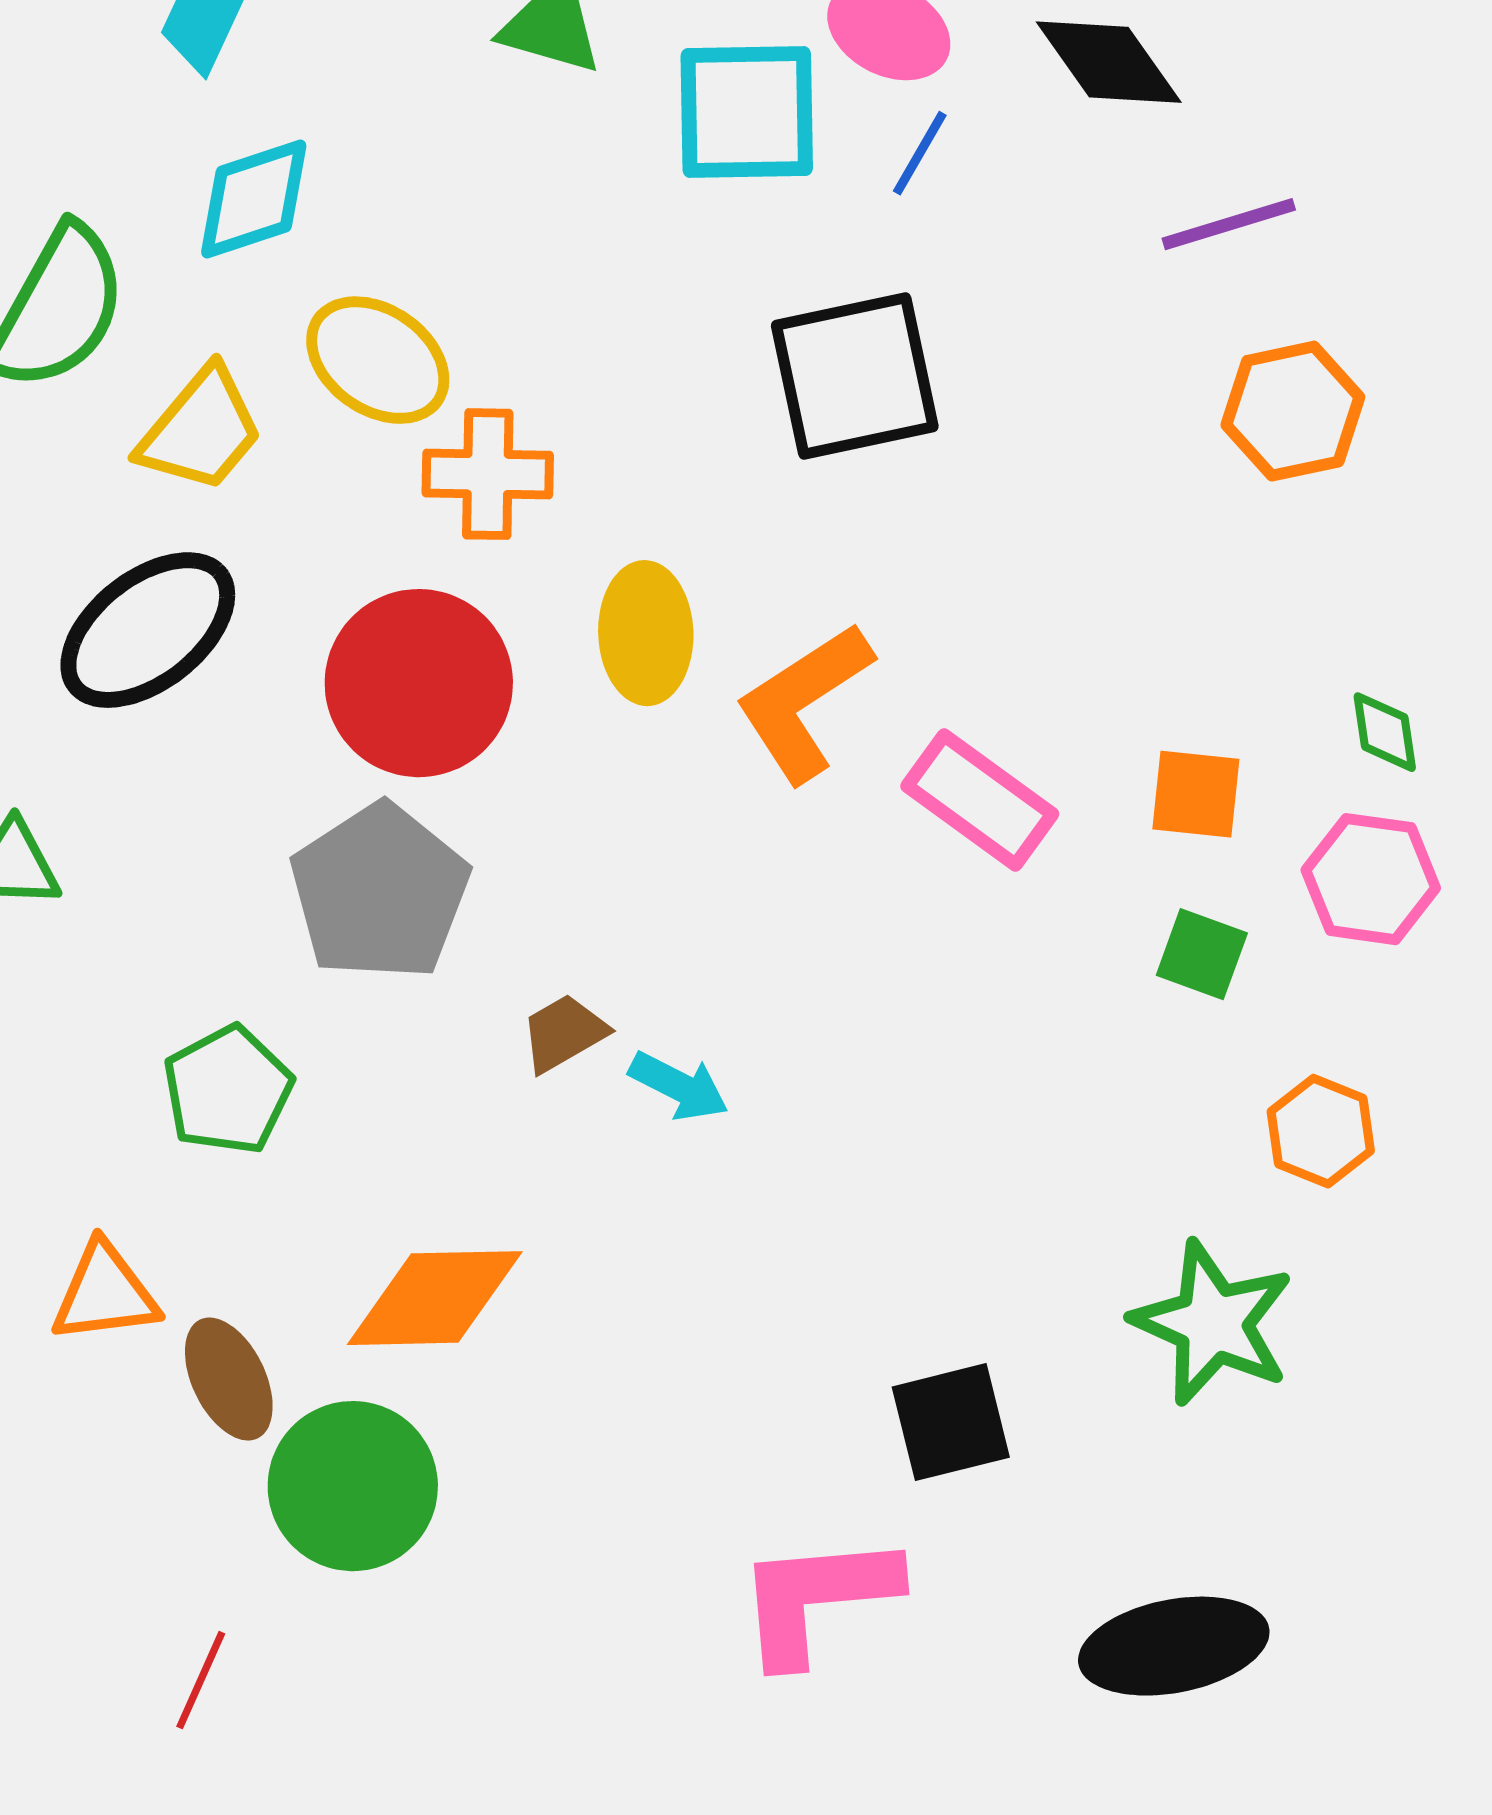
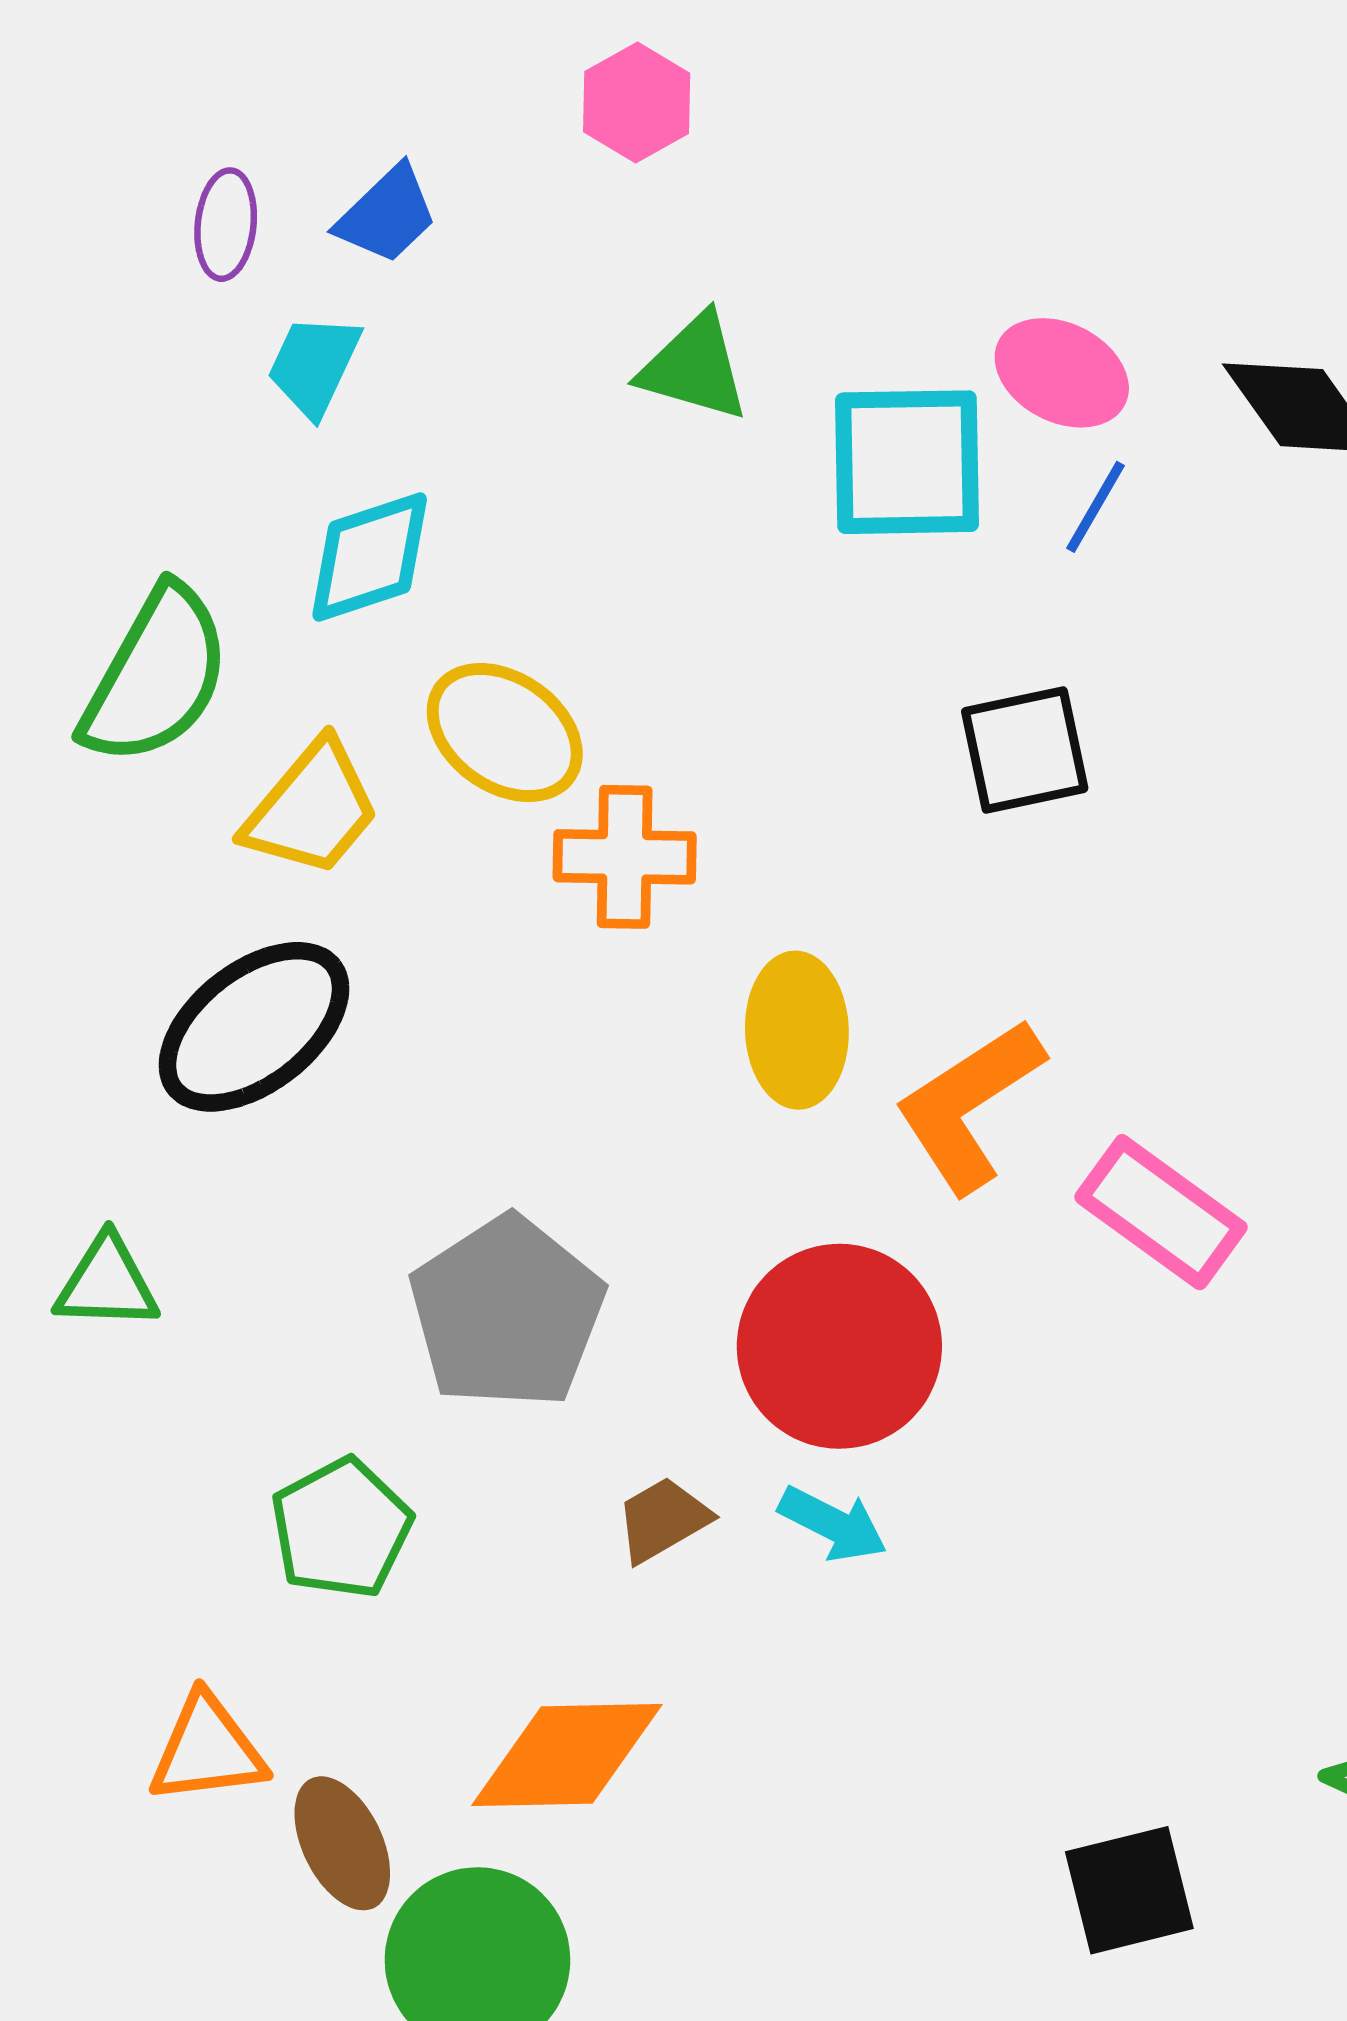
black square: (855, 376) -> (1025, 750), size x0.7
red circle: (419, 683) -> (839, 1346), moved
brown trapezoid: (564, 1033) -> (663, 1520), moved

